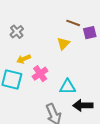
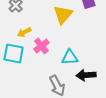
yellow triangle: (63, 44) -> (63, 15), size x1.5

